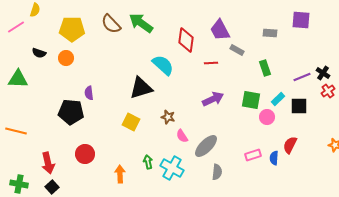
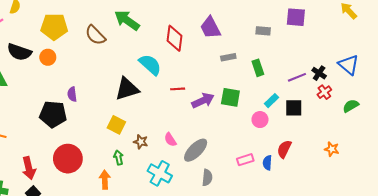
brown semicircle: (111, 24) -> (95, 35), moved
gray rectangle: (237, 50) -> (228, 57), moved, turned -40
black semicircle: (39, 53) -> (19, 52), size x1.6
red line: (211, 63) -> (178, 89), moved
green square: (251, 100) -> (230, 97), moved
brown star: (168, 117) -> (141, 142), moved
red circle: (85, 154) -> (68, 159), size x1.4
green arrow: (148, 162) -> (119, 158), moved

